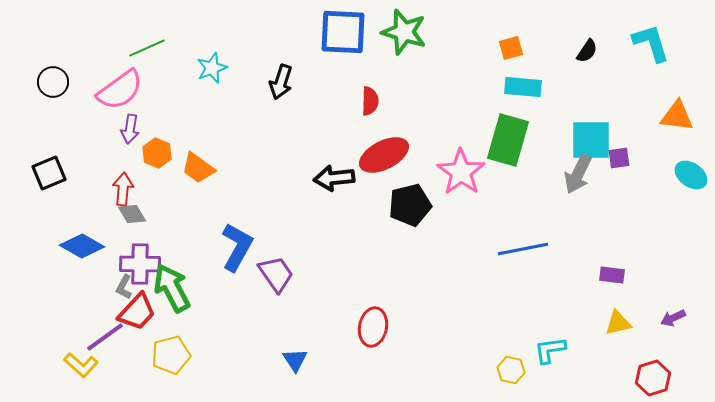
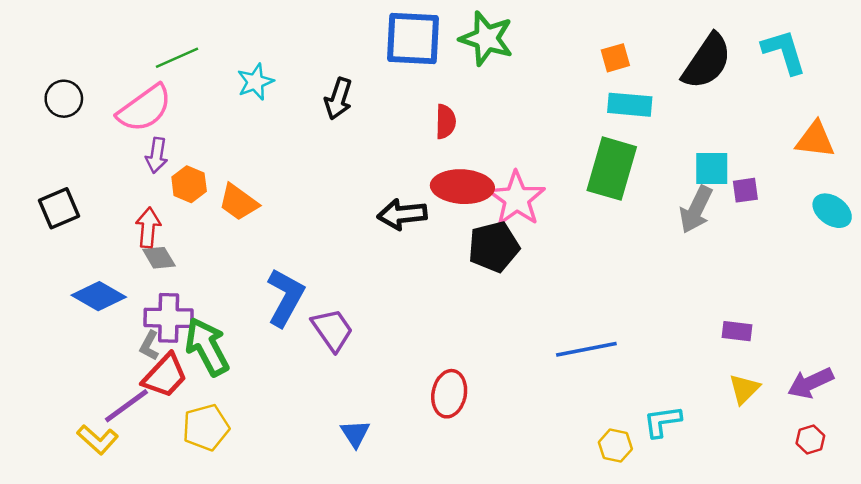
black semicircle: (587, 51) -> (707, 61), size x2.0
cyan square: (591, 140) -> (712, 169), size x0.7
red ellipse: (384, 155) -> (462, 187), turned 30
pink star: (461, 172) -> (517, 199), moved
blue line: (523, 249) -> (586, 349), moved
purple arrow: (673, 318) -> (810, 383), size x1.5
yellow triangle: (618, 323) -> (744, 389), turned -32
red hexagon: (653, 378) -> (810, 439), moved, size x0.7

